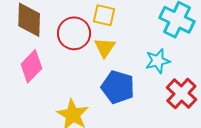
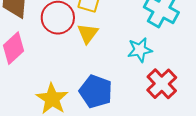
blue pentagon: (118, 87) -> (96, 91), moved

